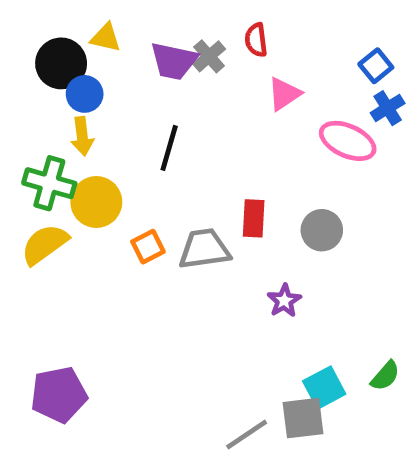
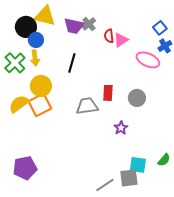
yellow triangle: (106, 38) -> (45, 16), size x1.6
red semicircle: (256, 40) -> (109, 36), moved
green cross: (49, 183) -> (15, 63), moved, turned 30
orange square: (148, 247) -> (40, 105), moved, size x1.6
cyan square: (324, 388) -> (138, 165), turned 36

